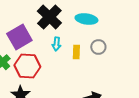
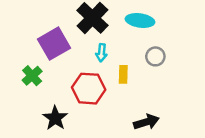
yellow rectangle: (76, 52) -> (123, 74), moved
red hexagon: (27, 66) -> (89, 89), moved

